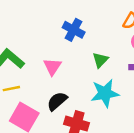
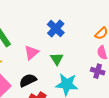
green triangle: (100, 60) -> (57, 59), moved, turned -32

